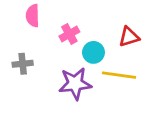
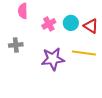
red triangle: (129, 37) -> (91, 26), turned 49
cyan circle: (93, 52) -> (71, 23), moved

